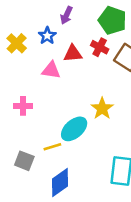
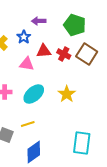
purple arrow: (66, 15) -> (39, 21), turned 64
red cross: (100, 47) -> (64, 54), moved
cyan ellipse: (74, 129) -> (34, 94), moved

